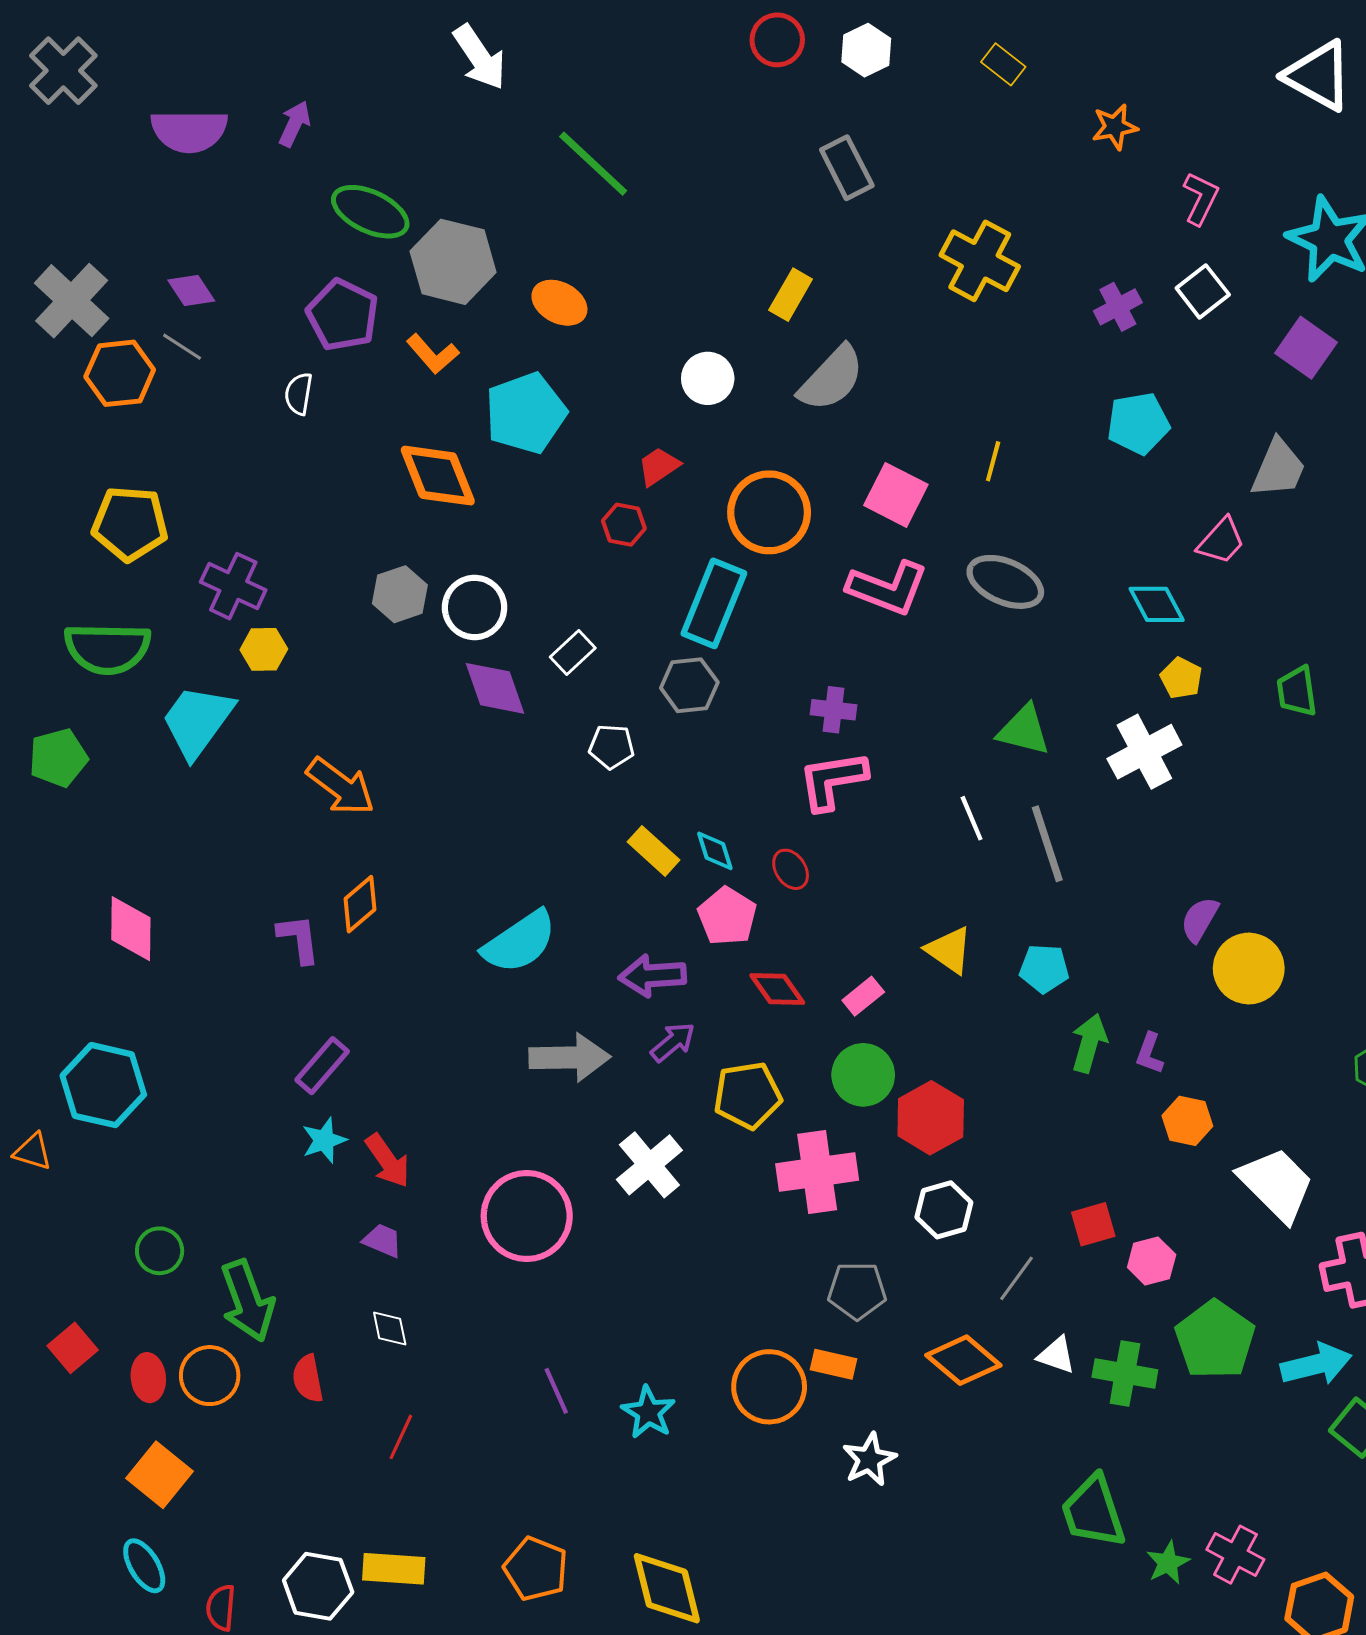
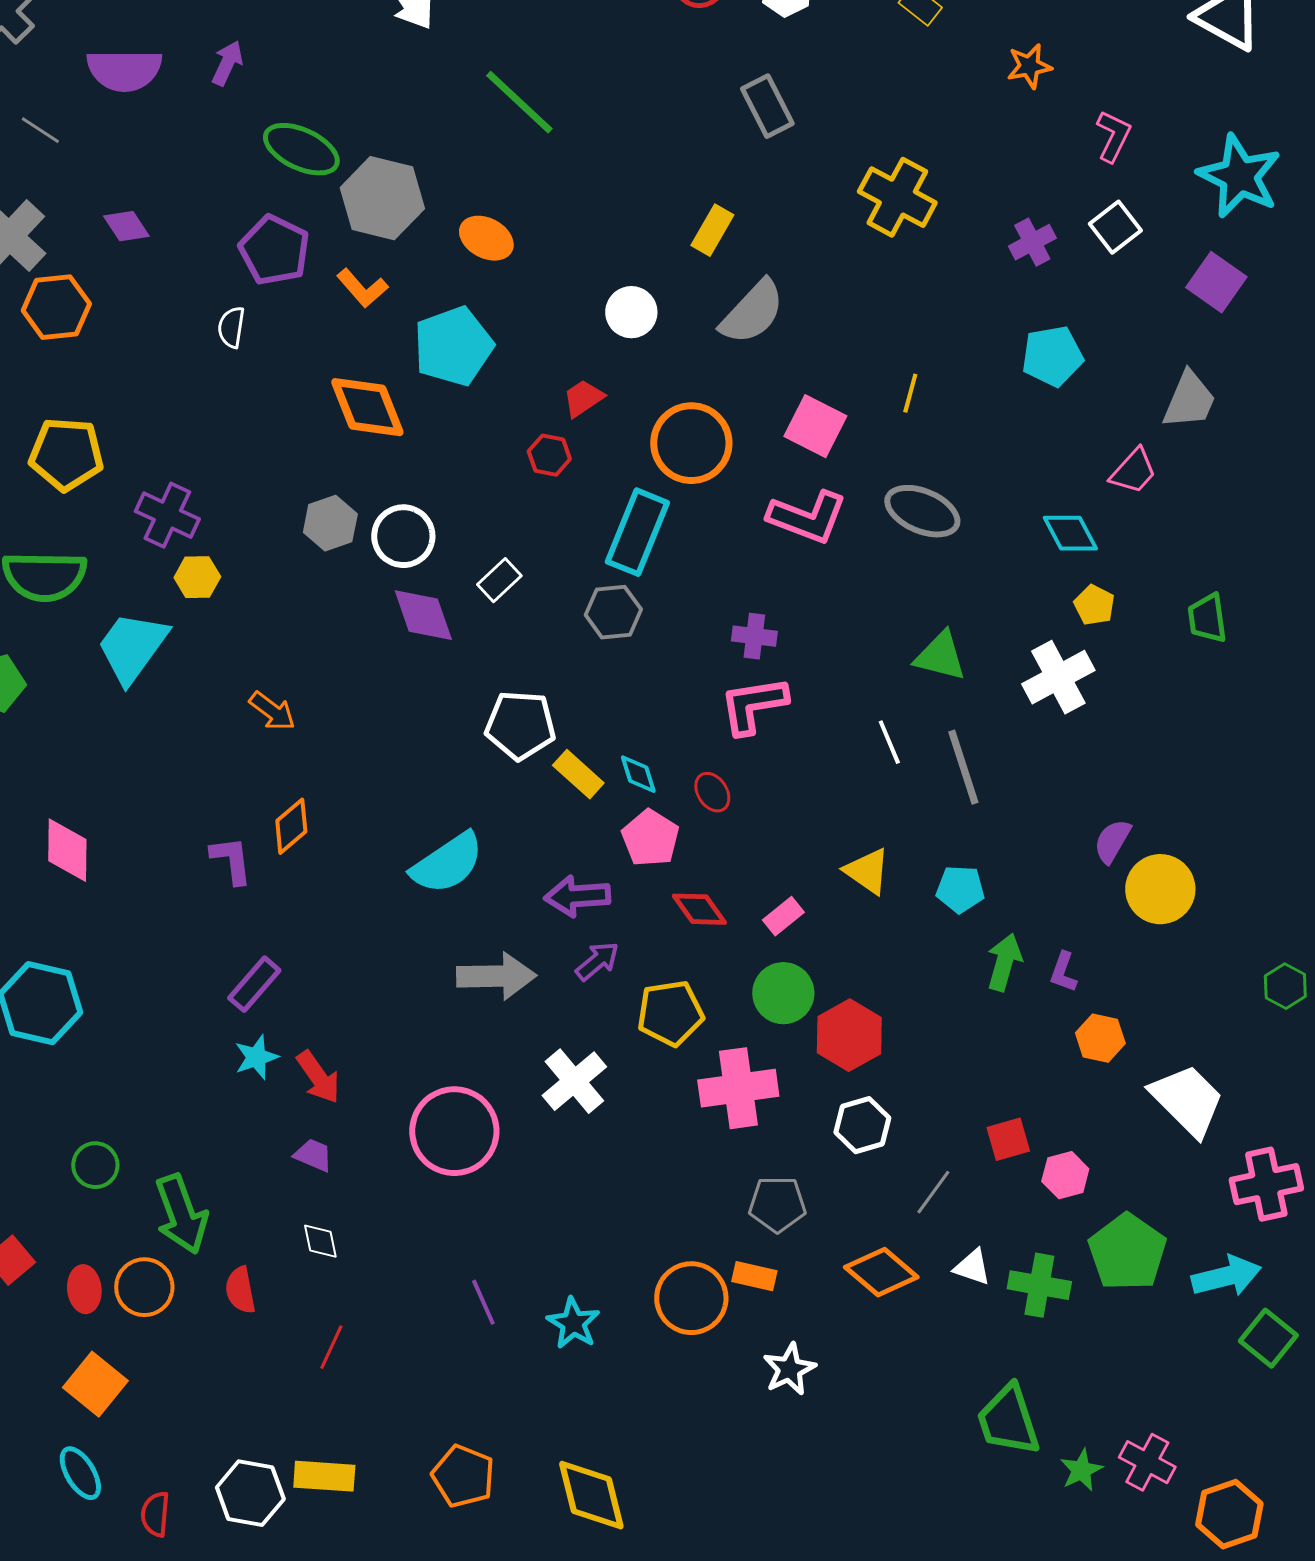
gray line: (182, 347) -> (40, 130), moved
white pentagon: (612, 747) -> (520, 725), moved, size x1.6
orange arrow: (341, 786) -> (272, 711), size x0.7

